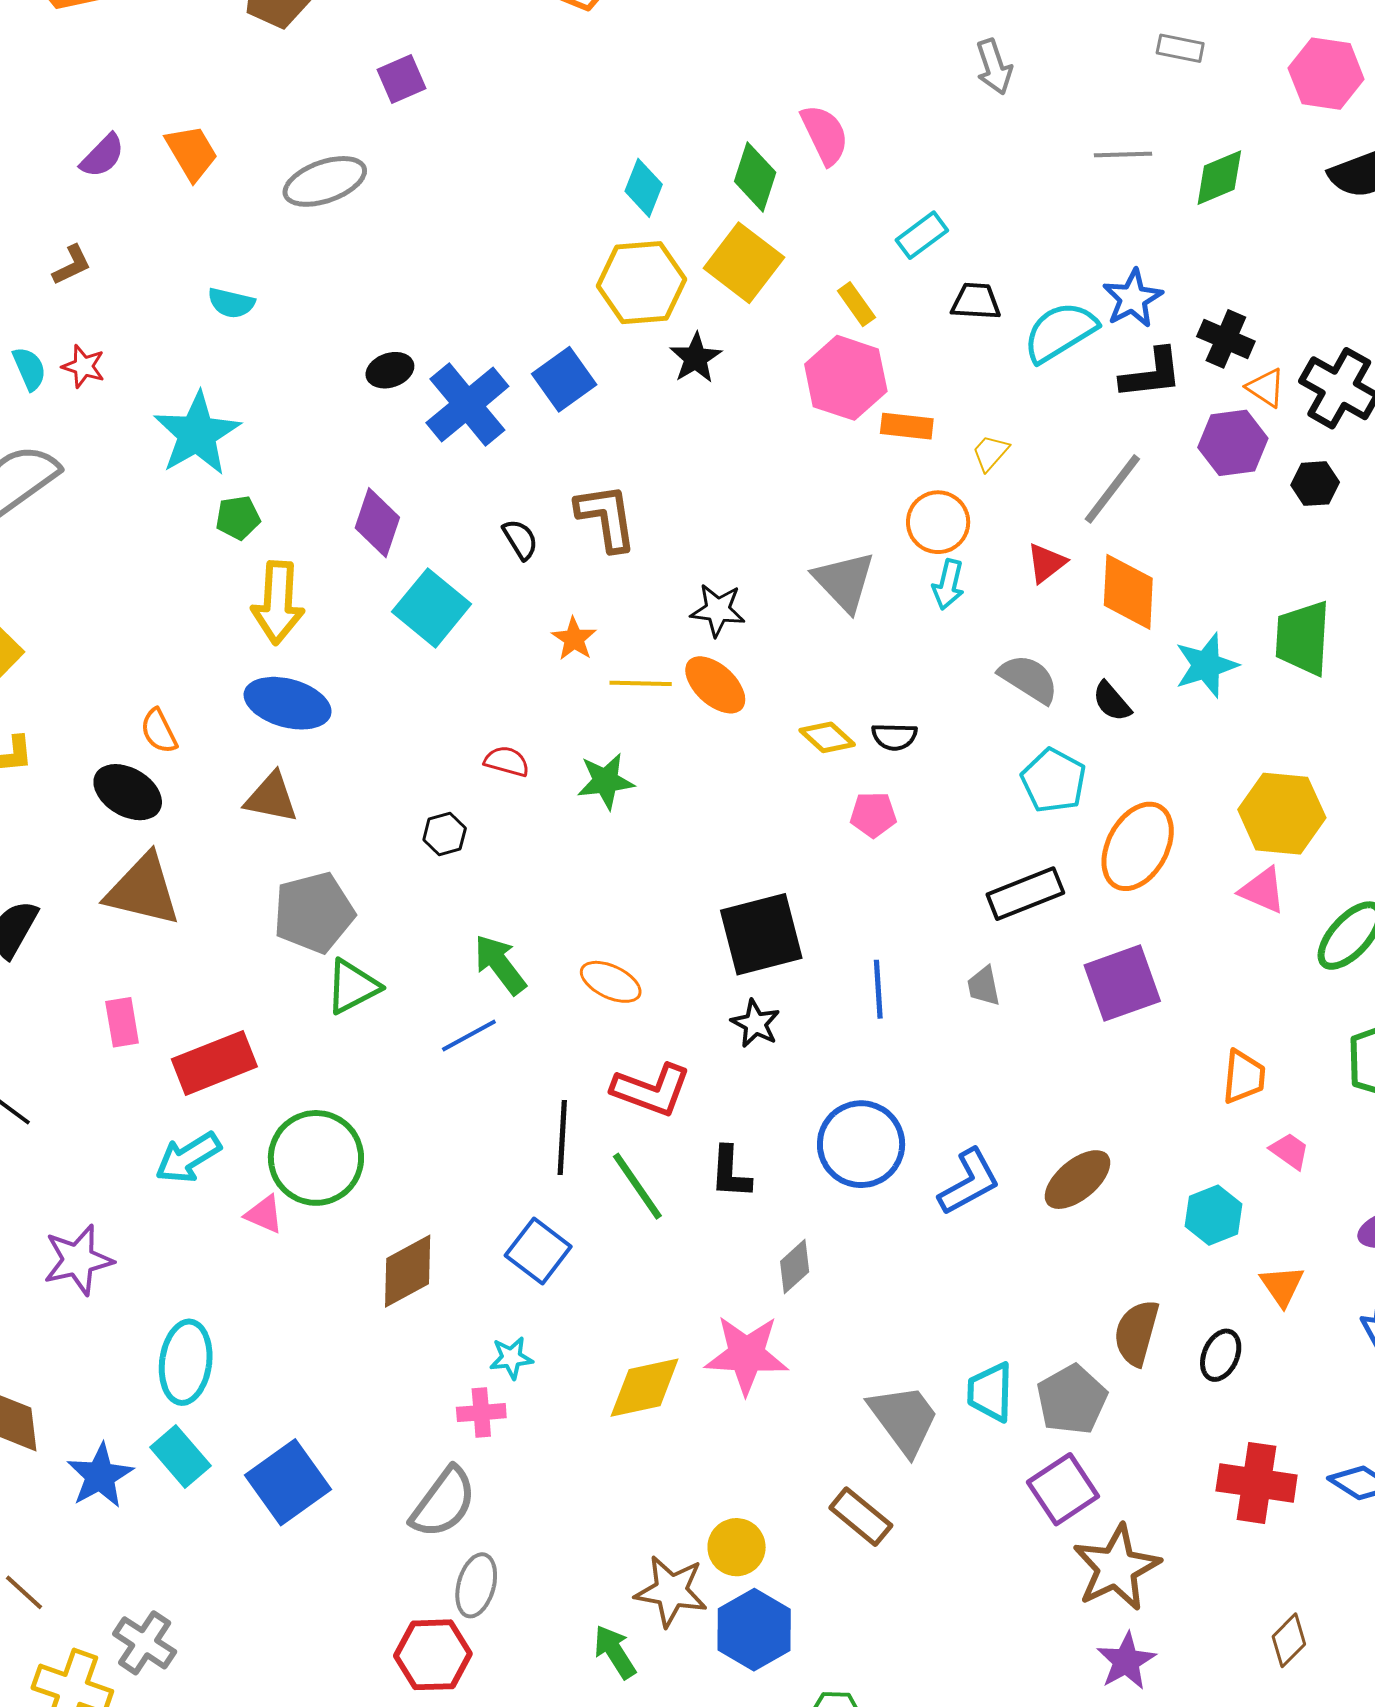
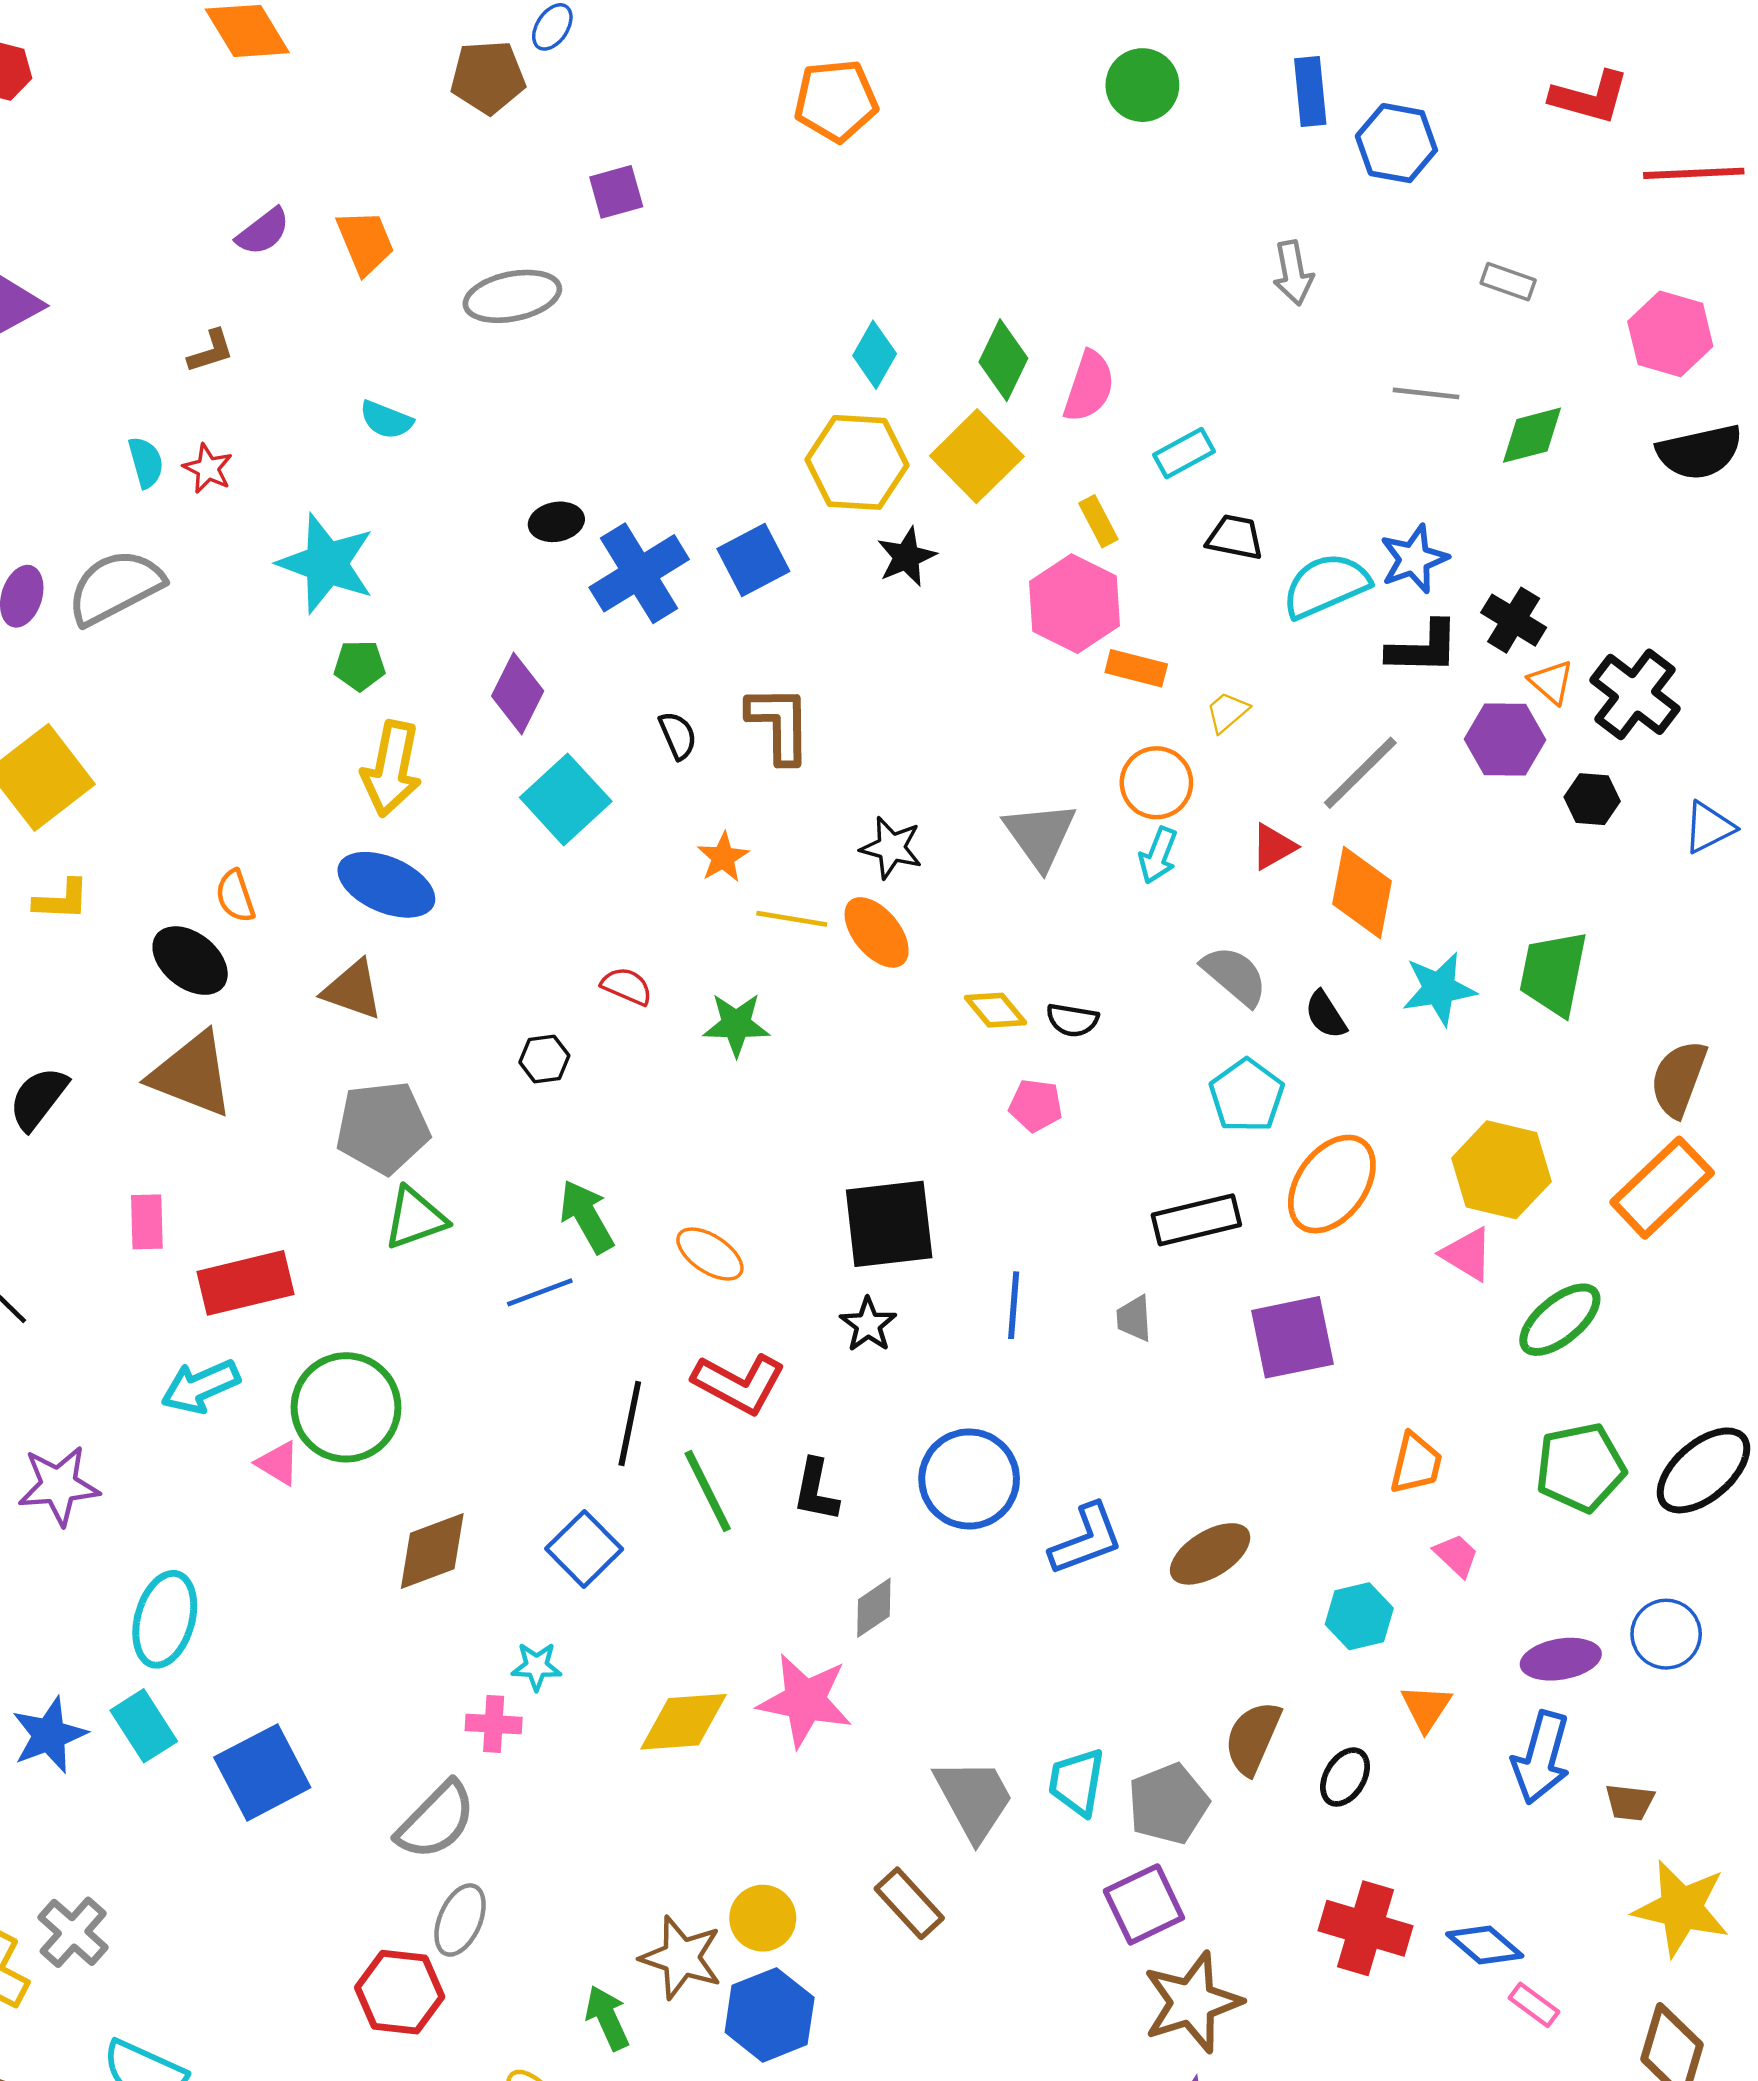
pink semicircle: (825, 135) -> (1089, 386), moved, turned 36
cyan star: (197, 434) -> (326, 563), turned -30

